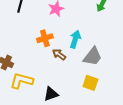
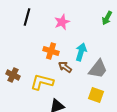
orange cross: (45, 38) -> (51, 51), turned 35
yellow L-shape: (22, 81) -> (42, 82), moved

